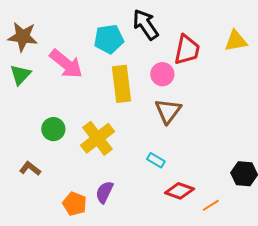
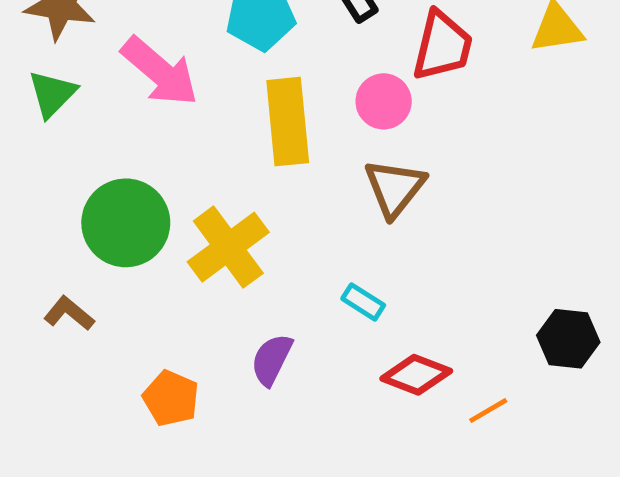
green circle: (53, 129) -> (126, 223), size x1.6
purple semicircle: (104, 192) -> (272, 360), moved

